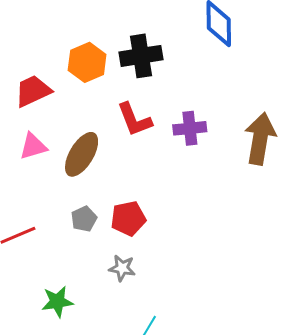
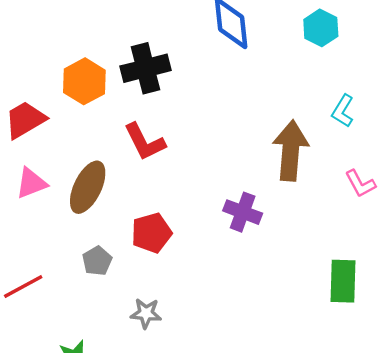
purple cross: (190, 128) -> (243, 212), moved, turned 32
red pentagon: (128, 218) -> (152, 233), moved

